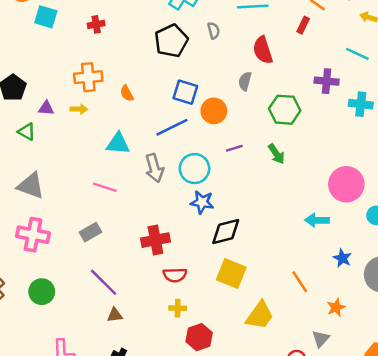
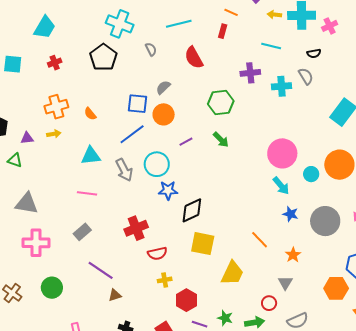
black pentagon: (171, 41) -> (103, 57), moved
gray semicircle: (245, 81) -> (163, 87), moved, turned 42
cyan arrow: (317, 220) -> (281, 186), moved, turned -120

